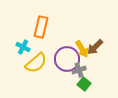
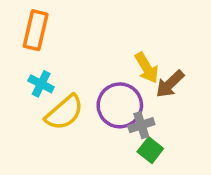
orange rectangle: (41, 27) -> (36, 30), moved
yellow arrow: (82, 49) -> (147, 68), moved

